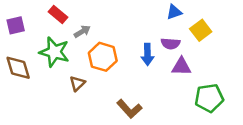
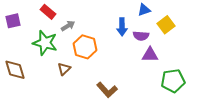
blue arrow: (148, 54) -> (122, 27), moved
brown diamond: (18, 68) -> (15, 70), moved

